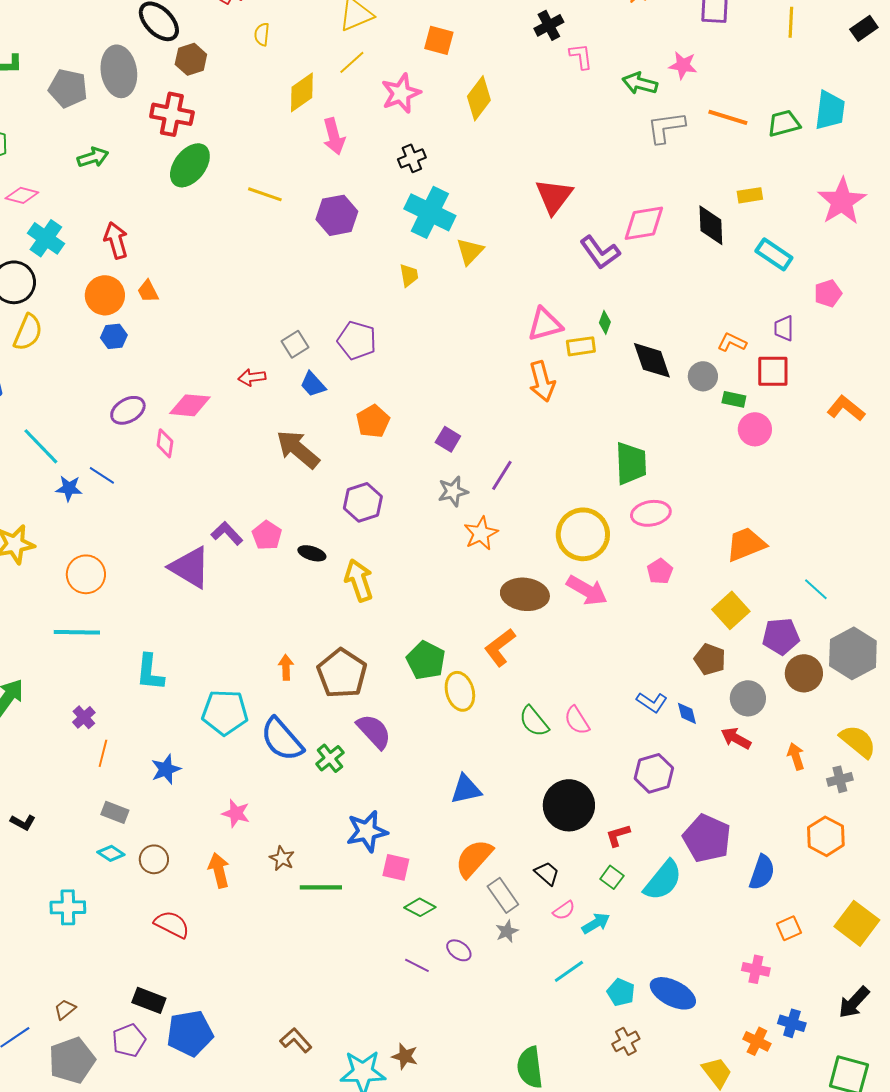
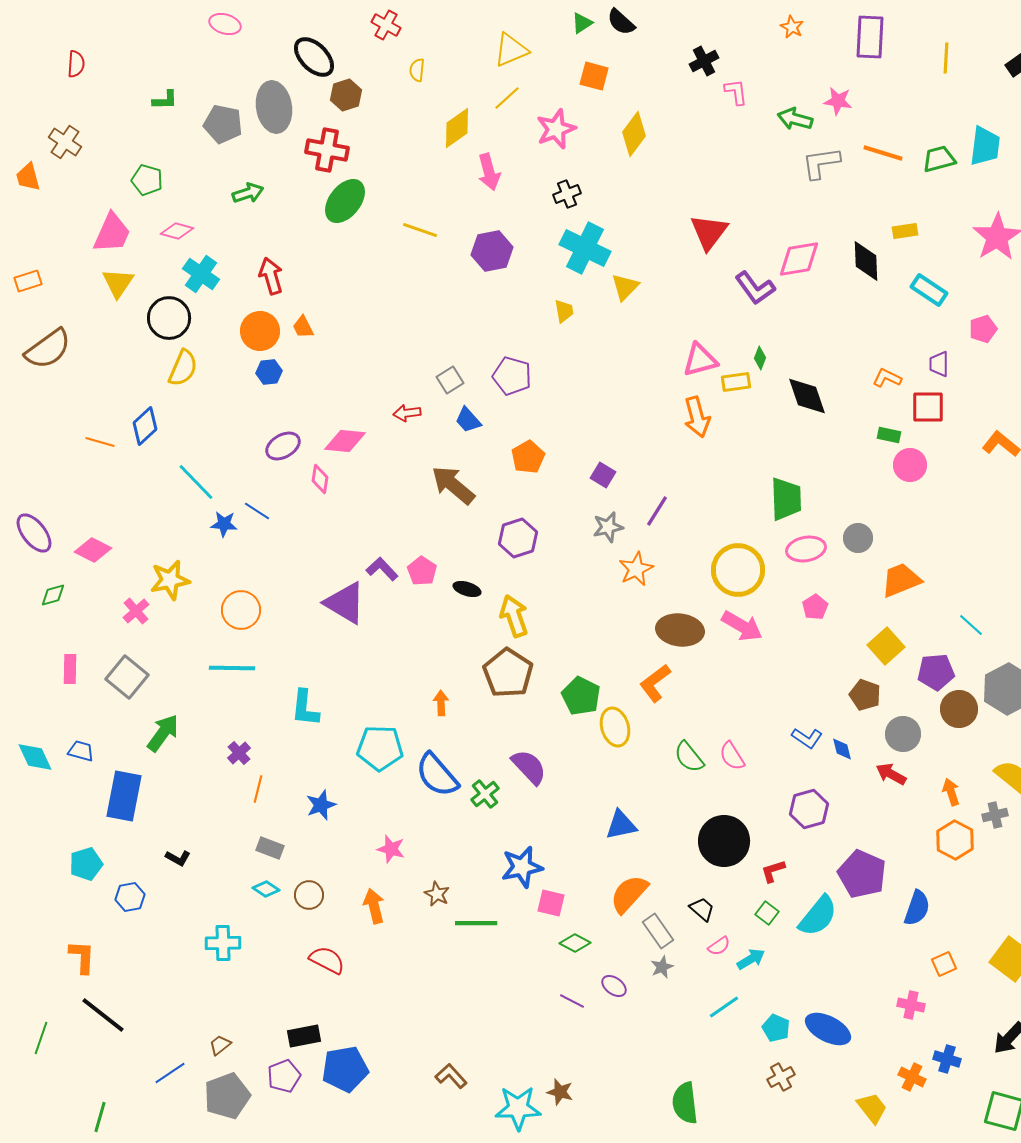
gray circle: (703, 376) -> (858, 538), moved
brown pentagon: (342, 673) -> (508, 673), moved
orange hexagon: (826, 836) -> (955, 840), moved
black rectangle: (149, 1000) -> (304, 1036), turned -32

